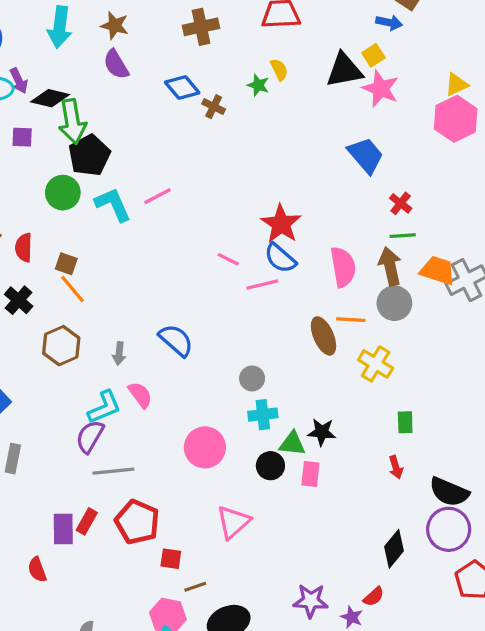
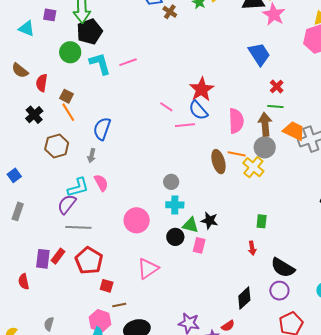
blue semicircle: (176, 340) -> (102, 129), moved, turned -120
yellow cross: (376, 364) -> (253, 167), moved
purple circle: (449, 529) -> (279, 291), size x0.7

